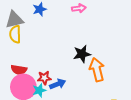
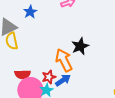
orange arrow: (97, 70) -> (64, 60), moved

